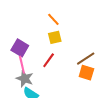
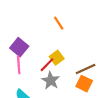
yellow square: (55, 37) -> (57, 58), moved, turned -32
gray star: (25, 78) -> (51, 81), moved

